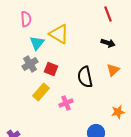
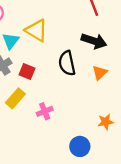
black arrow: (108, 43) -> (94, 41), size x1.5
black semicircle: (85, 77) -> (67, 63), moved

